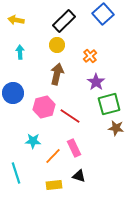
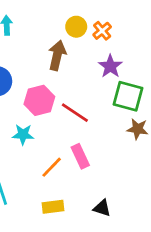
yellow circle: (57, 45) -> (76, 27), moved
green square: (109, 104) -> (128, 96), turned 30
cyan star: (33, 141) -> (23, 134), moved
black triangle: (79, 176) -> (102, 208), moved

